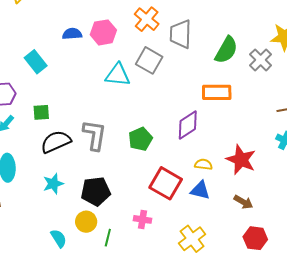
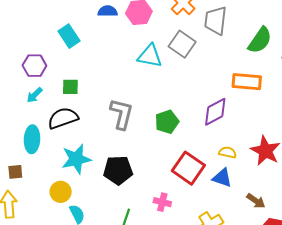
black semicircle: (56, 142) -> (63, 118), moved
cyan star: (53, 184) -> (76, 159), size x1.4
brown arrow: (243, 202) -> (256, 201), moved
yellow circle: (86, 222) -> (61, 192), moved

